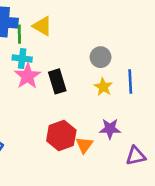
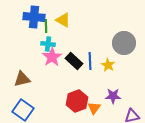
gray circle: (101, 57) -> (124, 43), moved, size x1.5
black rectangle: (57, 81) -> (74, 61), turned -30
blue line: (130, 81) -> (90, 61), moved

